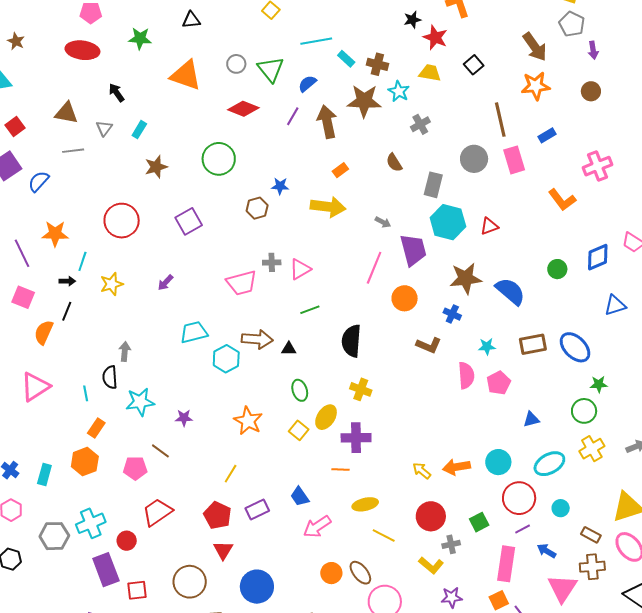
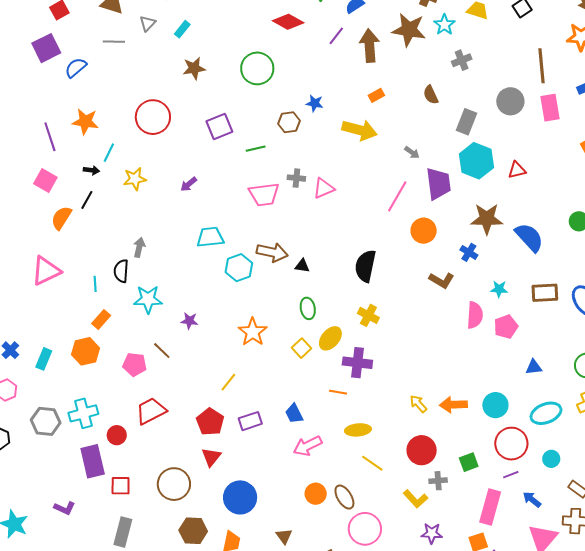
green line: (310, 310) -> (256, 149), moved

